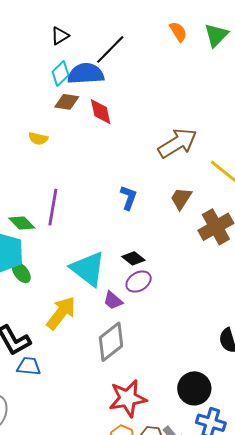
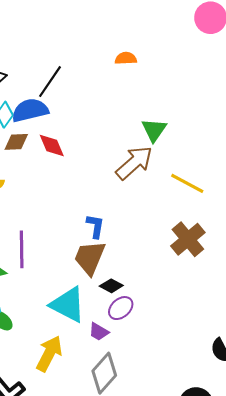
orange semicircle: (178, 32) -> (126, 58), moved, turned -50
green triangle: (216, 35) -> (154, 130), moved
brown trapezoid: (181, 199) -> (90, 258), moved, size x1.5

